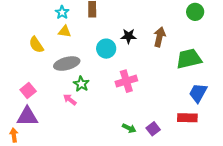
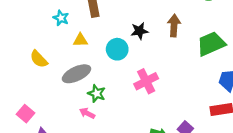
yellow triangle: (65, 31) -> (80, 40), moved
pink square: (28, 91) -> (26, 114), moved

